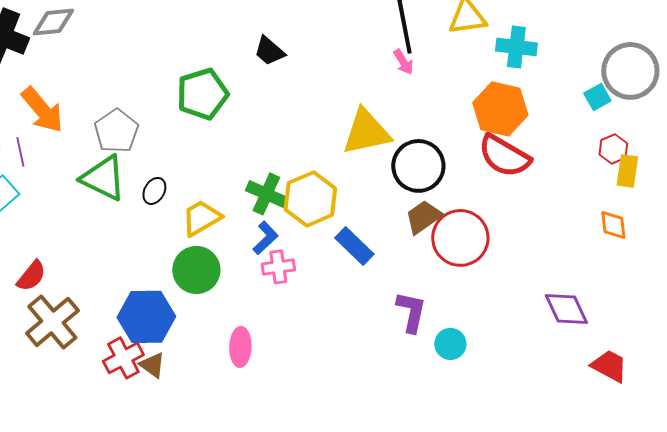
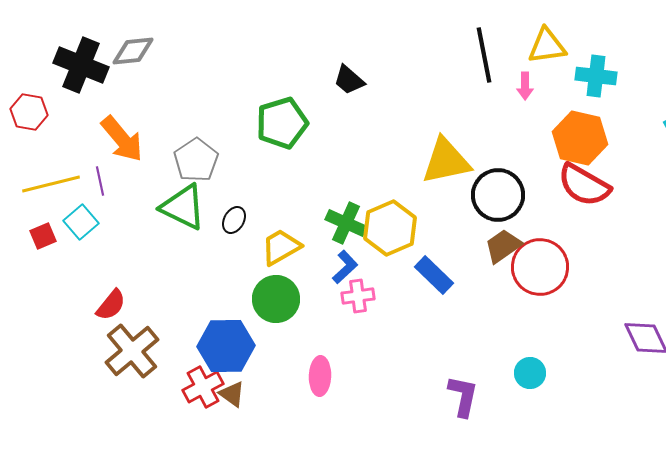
pink arrow: (403, 62) -> (525, 86), moved, turned 32
purple L-shape: (411, 312) -> (463, 396), moved

